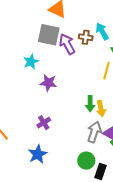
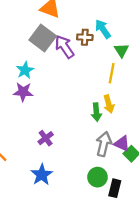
gray square: (49, 35) -> (43, 38), turned 30
purple star: (48, 83) -> (23, 92), moved
yellow arrow: (101, 108) -> (109, 104), moved

